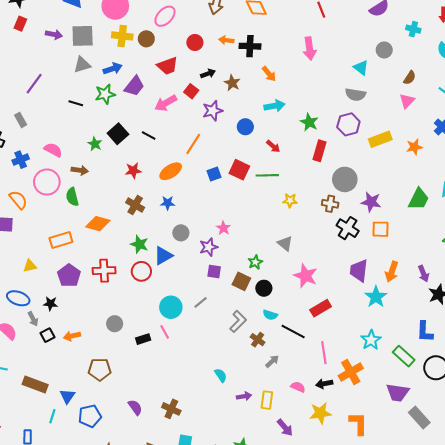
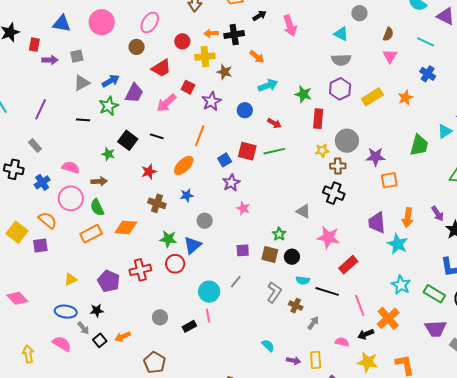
red rectangle: (20, 24) -> (34, 45), moved
gray square: (83, 36) -> (77, 56), size x0.6
yellow cross: (122, 36) -> (205, 57), moved
black arrow: (208, 74) -> (260, 16), moved
yellow star: (290, 200) -> (322, 151), moved
black cross: (348, 228) -> (334, 193), moved
orange rectangle: (61, 240) -> (91, 234), moved
purple star: (209, 247) -> (231, 183), moved
pink line: (165, 332) -> (208, 316), turned 32
brown pentagon: (100, 369) -> (155, 363), turned -30
purple arrow: (244, 396) -> (294, 361), turned 32
yellow star: (320, 413) -> (368, 362), turned 30

